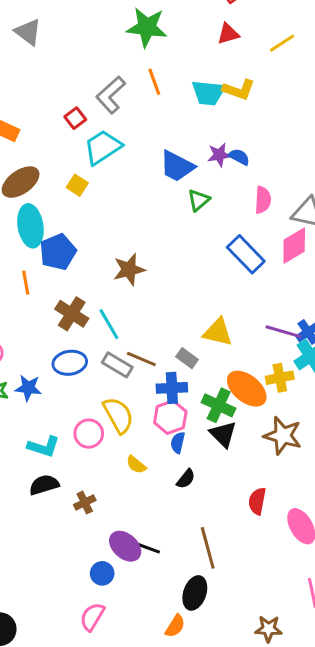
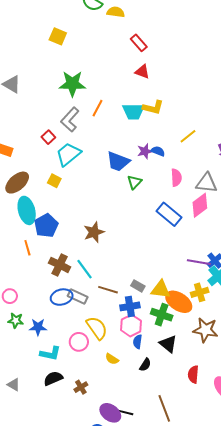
green star: (147, 27) -> (72, 84), moved
red triangle: (228, 34) -> (142, 72), turned 42
yellow line: (282, 43) -> (188, 136), moved
orange line: (154, 82) -> (97, 108), turned 54
yellow triangle: (218, 332) -> (161, 289), moved
gray rectangle: (117, 365) -> (78, 296), moved
blue star: (28, 388) -> (38, 327), moved
black triangle: (223, 434) -> (168, 344), moved

